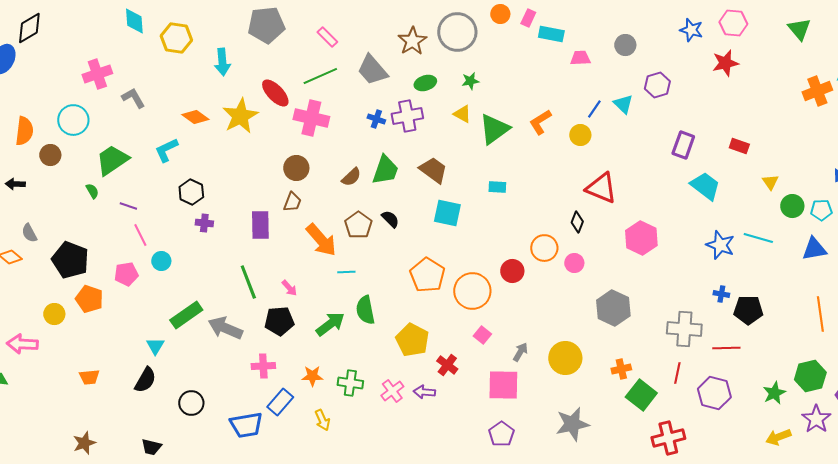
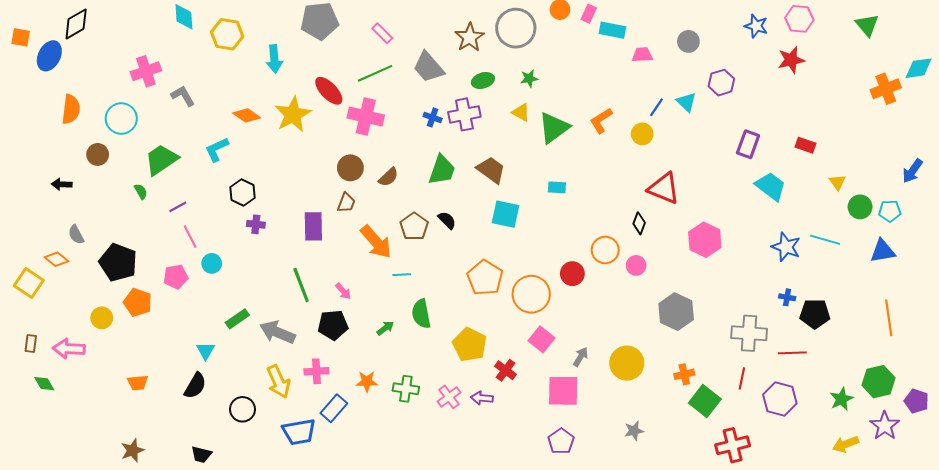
orange semicircle: (24, 131) -> (71, 109), moved
brown semicircle: (351, 177) -> (388, 177), moved
purple line: (128, 206) -> (178, 207), turned -48
green rectangle: (186, 315) -> (237, 319), size x0.7
green arrow: (330, 324) -> (385, 328), size x0.6
pink square: (482, 335) -> (541, 339), size x1.4
yellow arrow: (322, 420) -> (278, 382), moved, size x1.5
gray star: (572, 424) -> (634, 431), size x0.6

